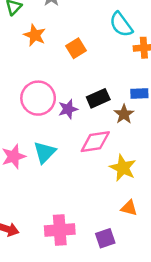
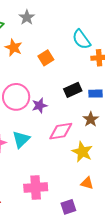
black rectangle: (98, 98) -> (73, 90), moved
brown star: (124, 114) -> (91, 119), moved
pink cross: (60, 230) -> (36, 188), moved

